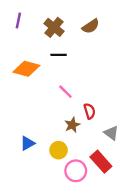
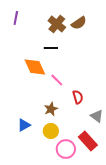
brown cross: (54, 27) -> (57, 24), moved
orange diamond: (26, 69) -> (35, 67), moved, turned 50
brown star: (72, 125) -> (51, 109), moved

